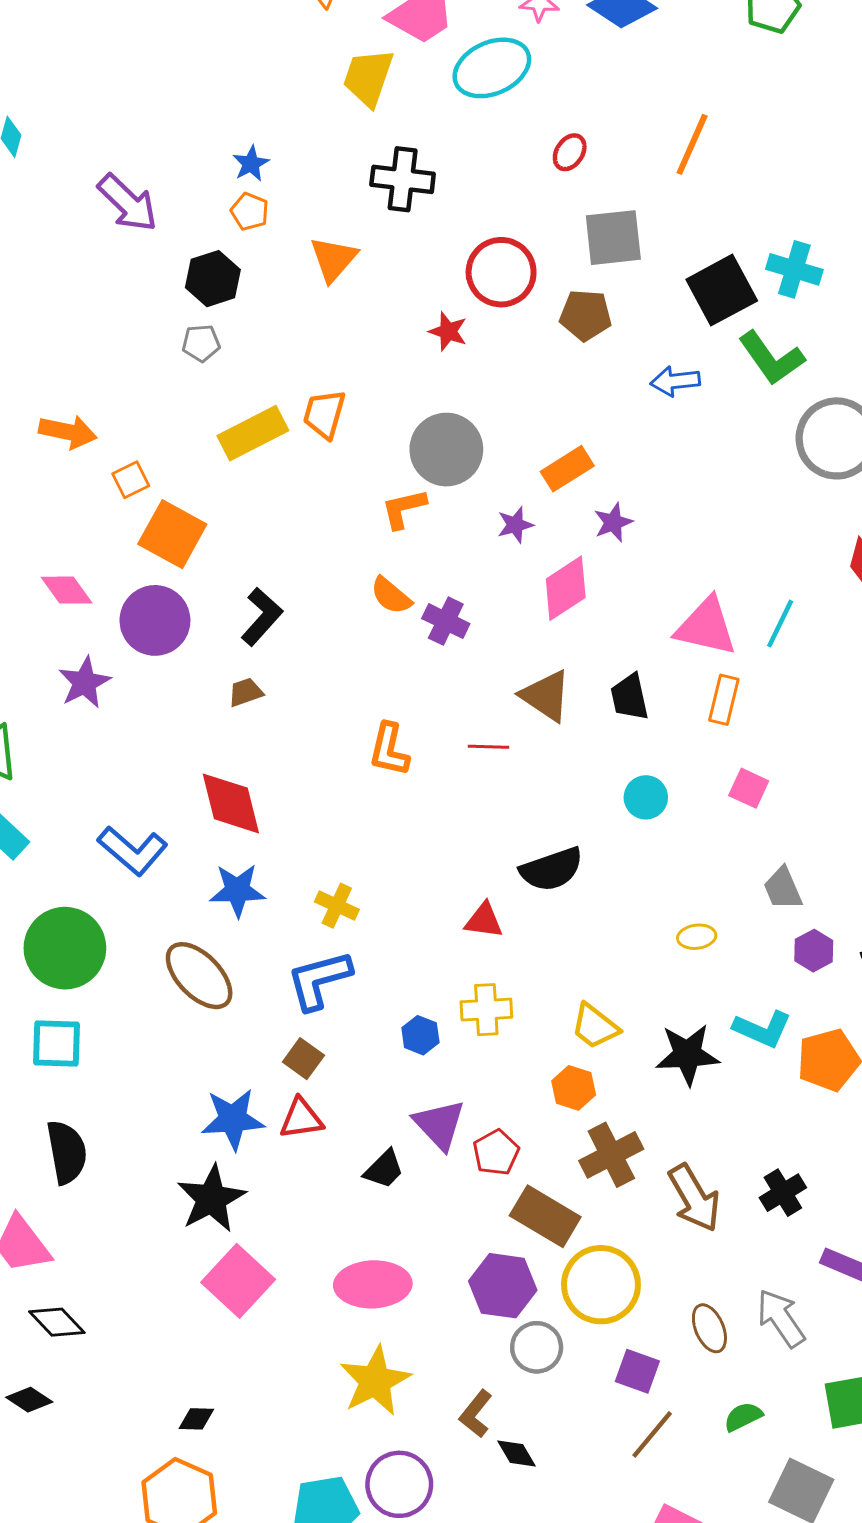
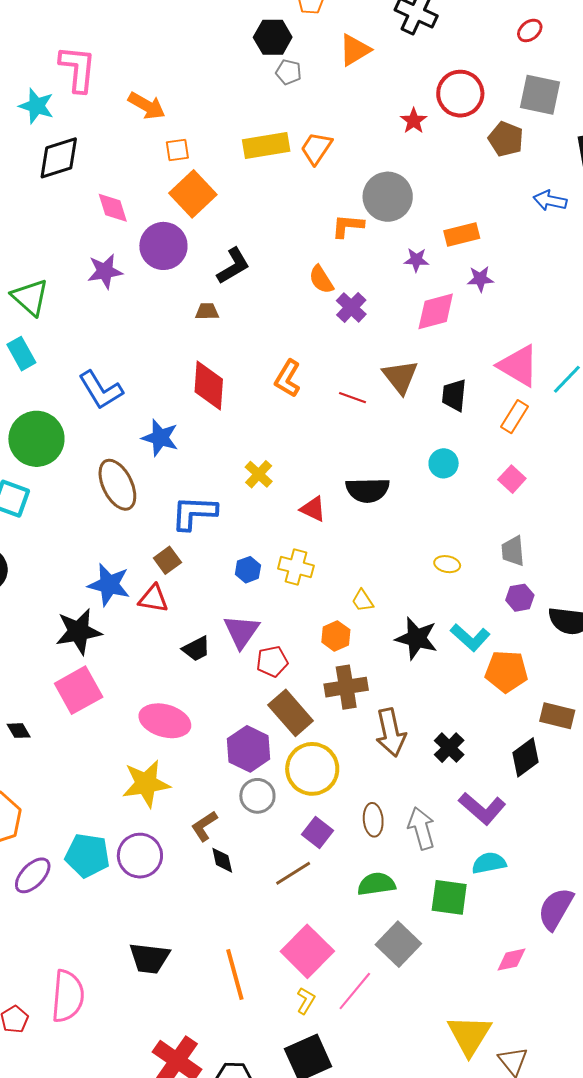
gray pentagon: (201, 343) -> (289, 72), moved
red diamond: (231, 803) -> (209, 386), moved
yellow cross: (337, 906) -> (259, 474), moved
yellow trapezoid: (595, 1026) -> (363, 601), size x0.7
black cross: (783, 1193) -> (449, 748), turned -32
green semicircle: (743, 1417) -> (376, 884), size x1.4
black diamond: (196, 1419) -> (19, 731), moved, turned 40
brown line: (652, 1434) -> (293, 873), moved

